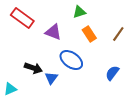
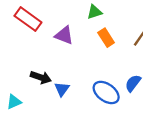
blue ellipse: (71, 60) -> (106, 92), moved

